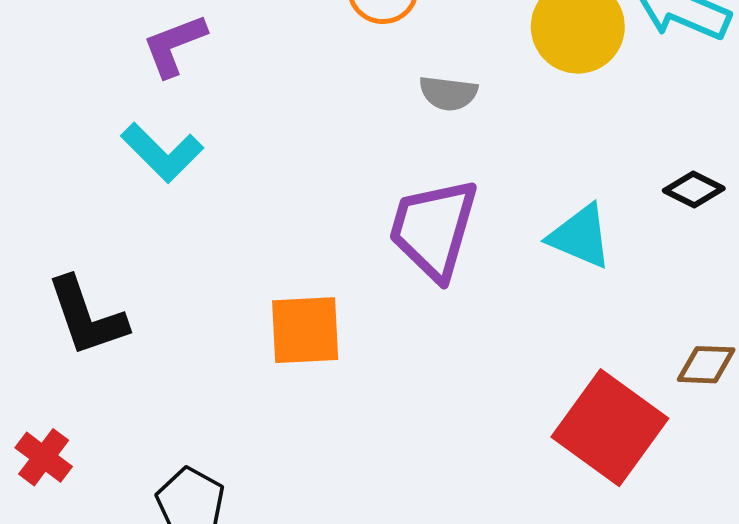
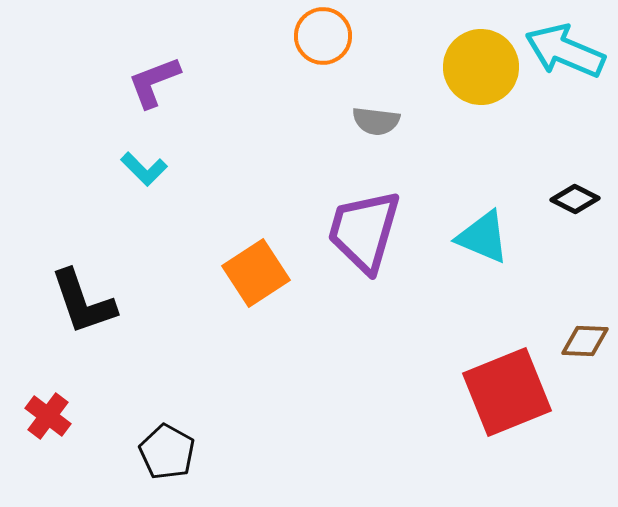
cyan L-shape: (162, 152) -> (144, 169), size x0.7
orange square: (305, 330) -> (256, 273), moved, turned -30
red square: (610, 428) -> (507, 392), turned 32

